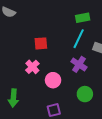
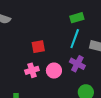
pink cross: (32, 67) -> (32, 70), turned 32
pink circle: (53, 80) -> (54, 71), moved

